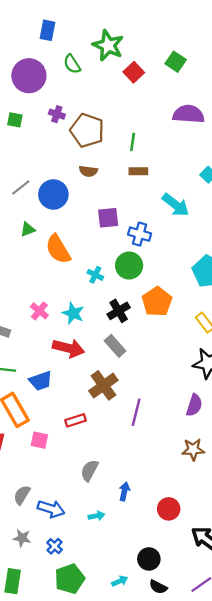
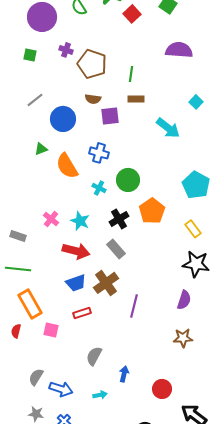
gray line: (21, 187) -> (35, 100), moved
purple square: (108, 218) -> (110, 116), moved
blue cross: (140, 234) -> (99, 153), moved
blue trapezoid: (41, 381) -> (76, 283), moved

